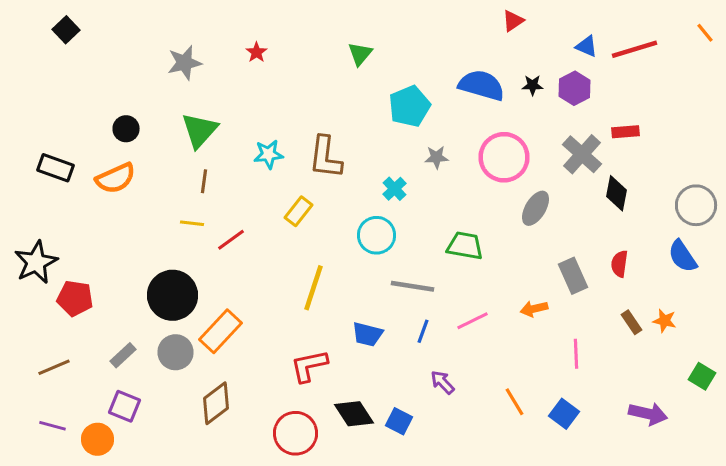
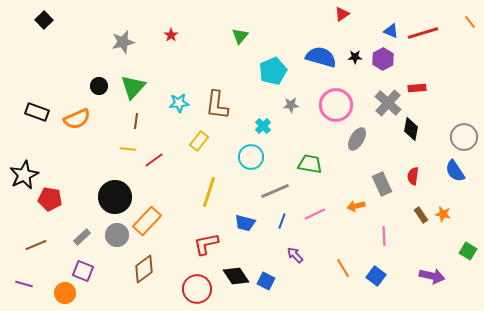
black circle: (126, 129) -> (99, 86), moved
gray line: (412, 286) -> (275, 191), turned -32
purple line: (52, 426) -> (24, 284), moved

